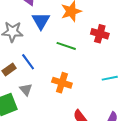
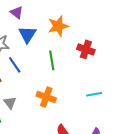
green line: (66, 46) -> (52, 60), turned 60
blue line: (28, 62) -> (15, 65), moved

